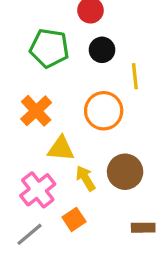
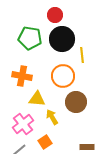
black circle: (102, 50) -> (62, 39), size x1.6
orange cross: (36, 111) -> (22, 76), turned -36
brown circle: (125, 172) -> (76, 102), moved

